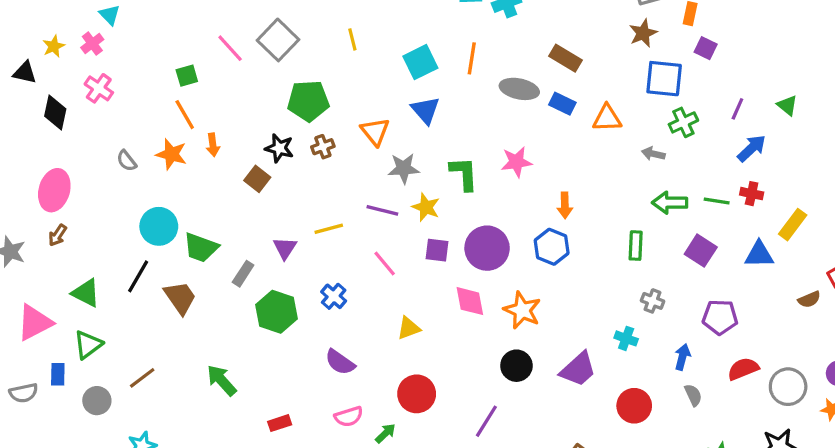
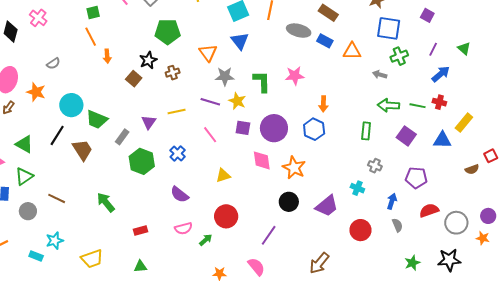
purple square: (706, 48) -> (427, 15), moved
brown cross: (323, 147) -> (173, 73), moved
black star: (279, 148) -> (148, 60), turned 30
orange star: (171, 154) -> (36, 92), moved
gray semicircle: (127, 161) -> (53, 64), turned -88
brown line: (142, 378) -> (57, 198), turned 60

